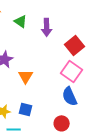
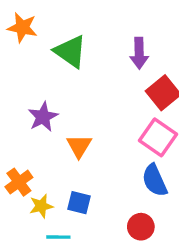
green triangle: (21, 21) -> (70, 52), size x1.5
purple arrow: (47, 27) -> (139, 53), moved

